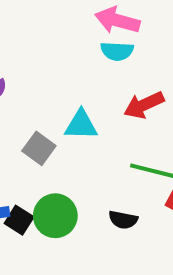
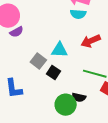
green circle: (55, 216) -> (66, 105), moved
black square: (19, 220) -> (53, 73), moved

